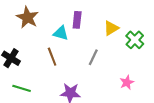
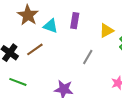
cyan triangle: (61, 33) -> (51, 26), moved
brown line: (52, 57) -> (35, 49), moved, turned 72

